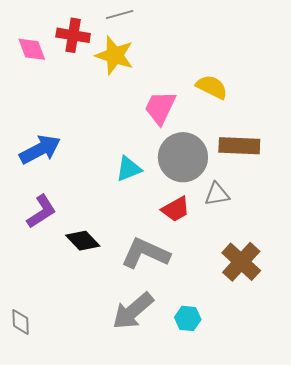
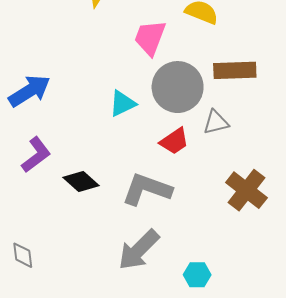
cyan hexagon: (188, 318) -> (197, 275), moved
gray diamond: (21, 322) -> (23, 255), moved

